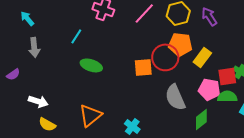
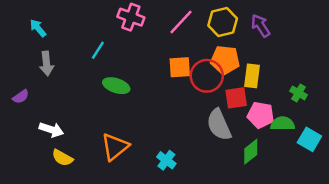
yellow rectangle: (202, 57) -> (252, 76), turned -30
orange square: (143, 67) -> (180, 67), moved
red square: (227, 76) -> (236, 98), moved

